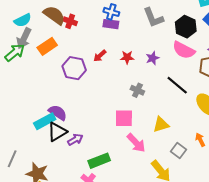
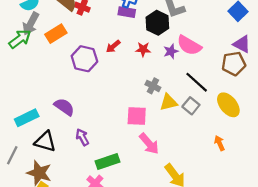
black hexagon: (186, 27) -> (157, 23), moved
pink semicircle: (184, 50) -> (189, 45), moved
cyan rectangle: (45, 121) -> (27, 118), moved
yellow triangle: (161, 125) -> (169, 102), moved
black triangle: (57, 132) -> (45, 141), moved, turned 45
purple arrow: (75, 140) -> (82, 137), turned -91
gray square: (178, 151) -> (191, 106), moved

